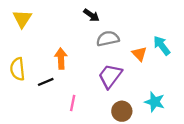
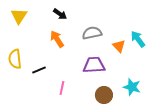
black arrow: (91, 15) -> (60, 14), moved
orange arrow: (61, 58) -> (57, 39), moved, turned -30
purple trapezoid: (110, 76) -> (94, 65), turned 50

